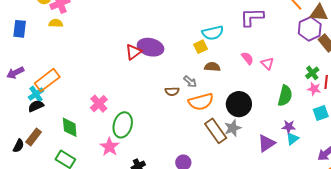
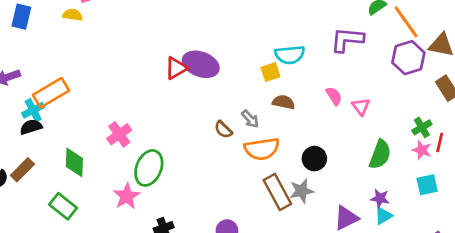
purple hexagon: (310, 29) -> (408, 58), moved
brown semicircle: (172, 91) -> (223, 130), turned 40
black circle: (239, 104) -> (314, 159), size x0.7

